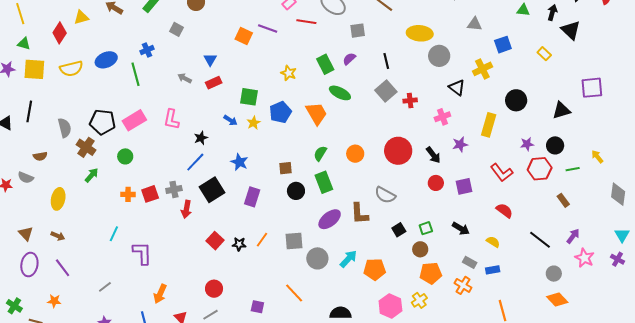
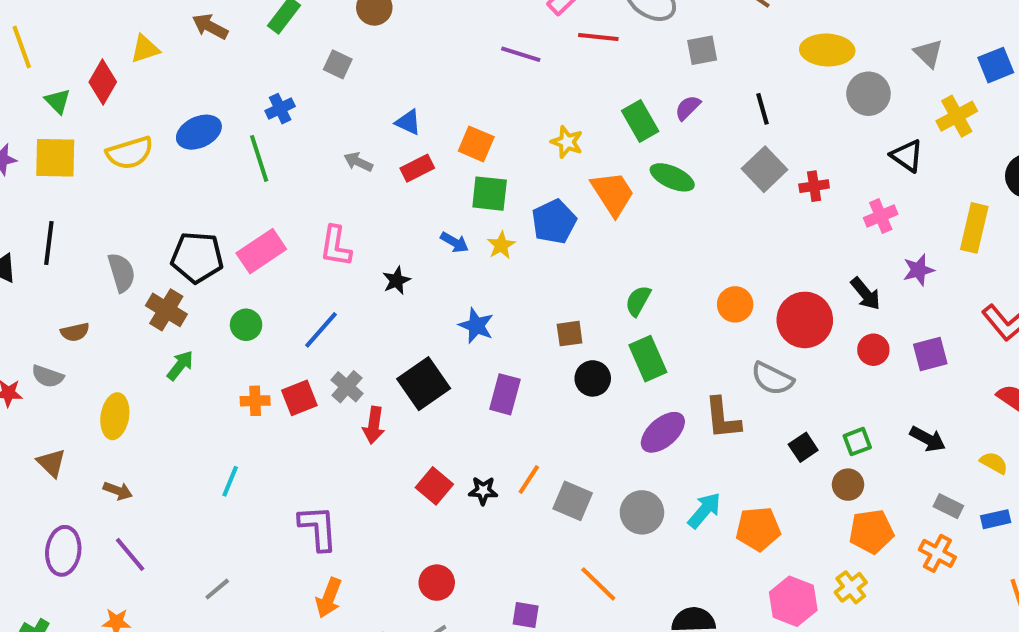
gray triangle: (475, 24) -> (928, 53), moved, turned 42
orange square: (244, 36) -> (476, 144), moved
green triangle: (24, 44) -> (58, 101), moved, turned 32
blue triangle: (210, 60) -> (408, 122), turned -32
orange trapezoid: (316, 113) -> (613, 193), moved
red circle: (398, 151) -> (805, 320), moved
orange circle: (355, 154) -> (735, 304), moved
blue line: (195, 162) -> (321, 330), moved
gray cross: (174, 189) -> (347, 387), turned -35
brown triangle: (26, 234) -> (51, 463), moved
gray square: (294, 241) -> (573, 501), moved, turned 30
purple L-shape: (142, 253) -> (318, 528), moved

